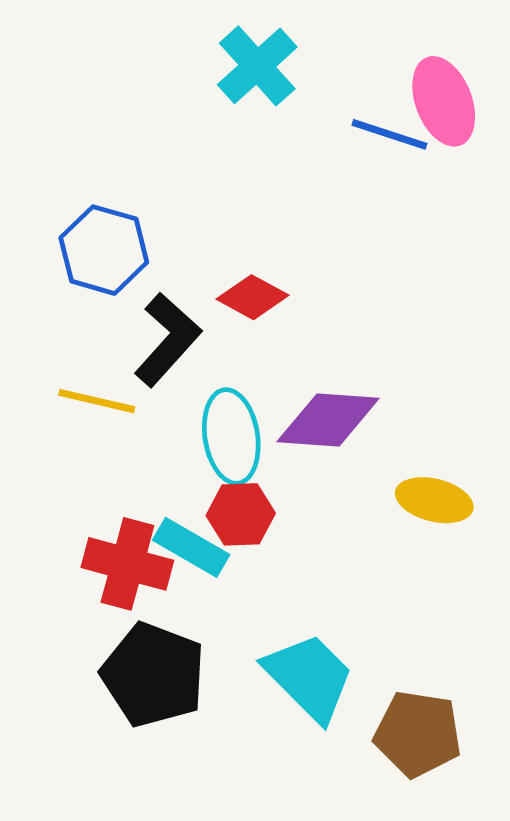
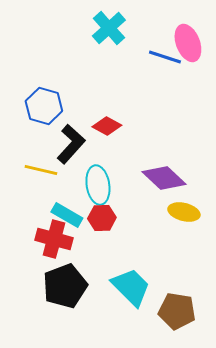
purple diamond: (328, 420) -> (164, 178), moved, turned 39
cyan rectangle: (191, 547) -> (67, 215), moved
black pentagon: (153, 675) -> (65, 286), turned 30

